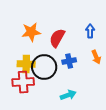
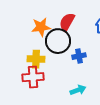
red semicircle: (57, 38) -> (67, 22), moved
black circle: (44, 67) -> (58, 41), moved

